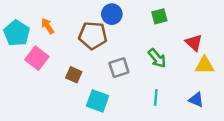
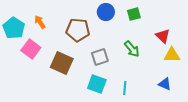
blue circle: (112, 14) -> (106, 12), moved
brown square: (74, 75) -> (62, 63), size x1.6
cyan line: (156, 97) -> (125, 88), moved
cyan square: (98, 101) -> (97, 84), moved

